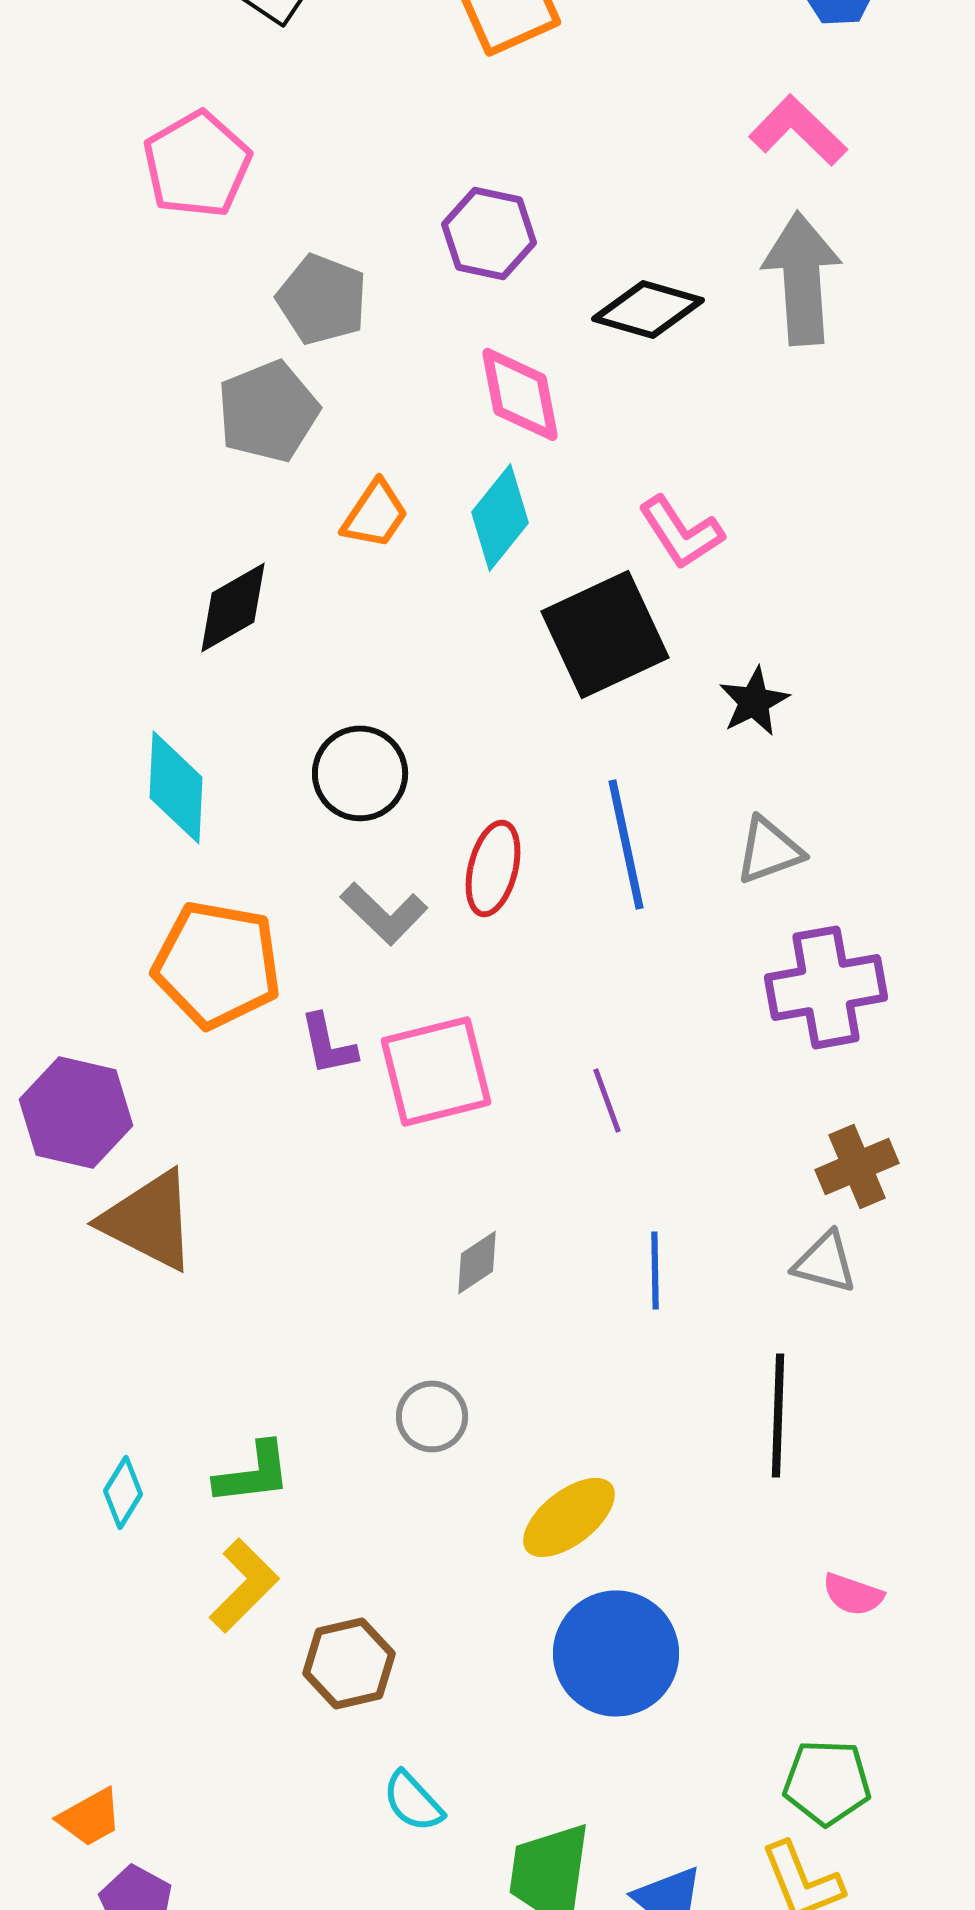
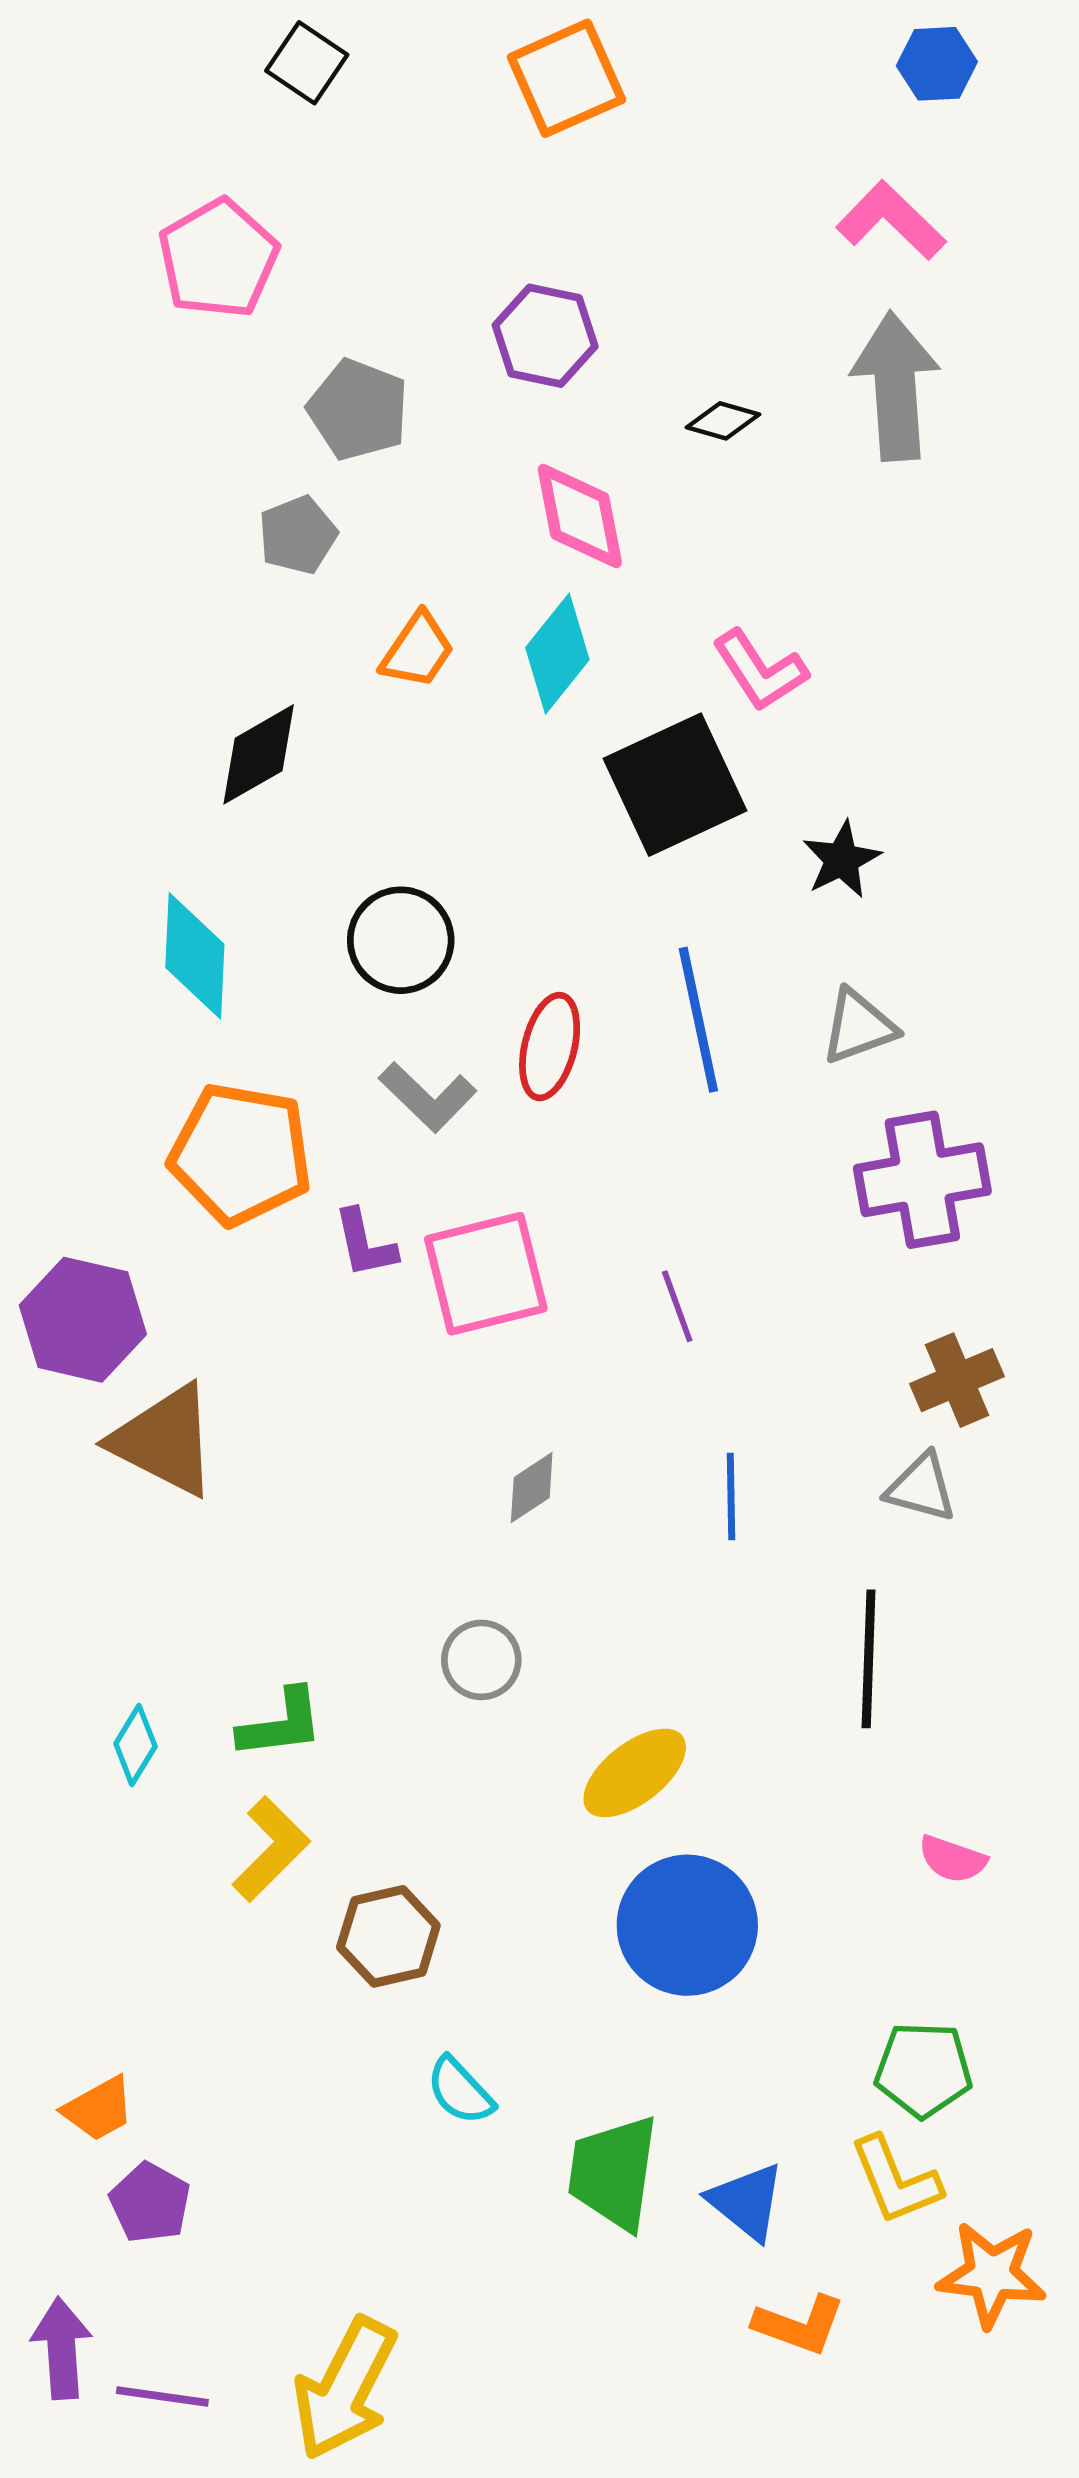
black diamond: (648, 309) -> (723, 421), size x0.6
gray pentagon: (268, 411) -> (298, 535), size x0.7

